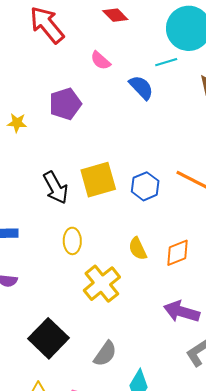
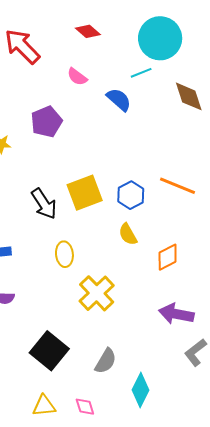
yellow semicircle: (138, 249) -> (128, 234), moved

